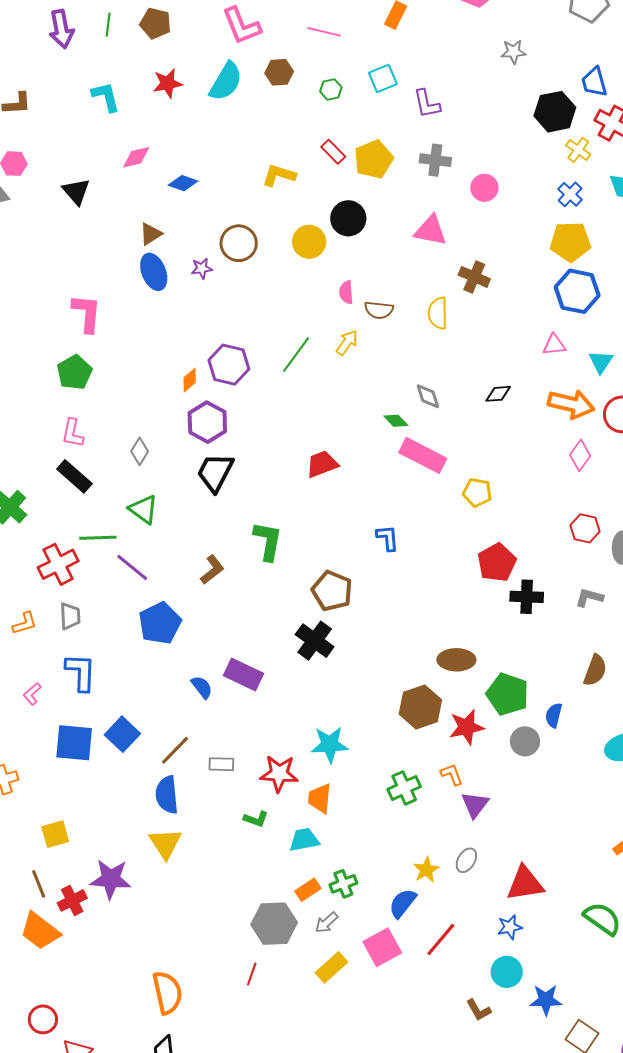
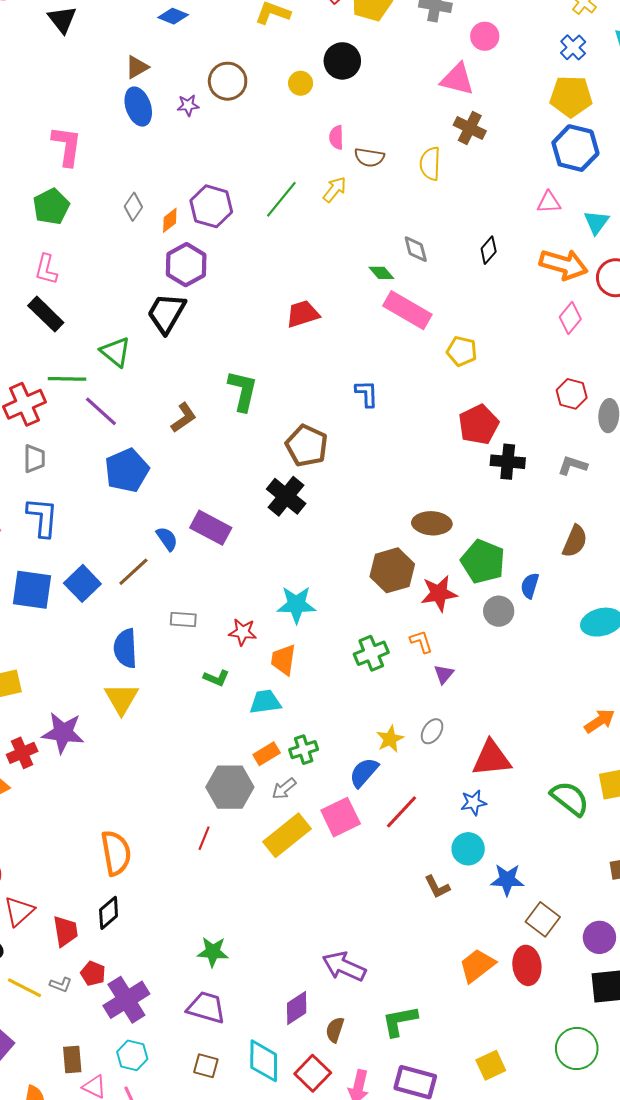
pink triangle: (431, 230) -> (457, 79), moved
yellow circle: (309, 242) -> (301, 83), size x0.7
black diamond: (498, 394) -> (489, 250), turned -48
gray diamond: (140, 451) -> (133, 207), moved
black trapezoid: (215, 472) -> (166, 313), moved
brown line: (175, 750) -> (133, 572), moved
red star: (279, 774) -> (243, 632), size x0.7
purple triangle: (475, 805) -> (444, 674), size x0.7
yellow rectangle: (332, 967) -> (287, 835), size x1.4

